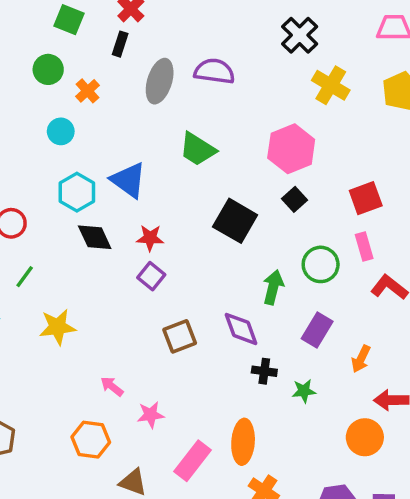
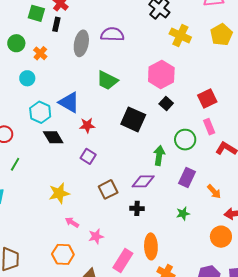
green square: (69, 20) -> (36, 13), moved
red star: (150, 238) -> (87, 125), moved
yellow star: (58, 327) -> (59, 193), moved
purple diamond: (241, 329) -> (143, 181), turned -65
orange arrow: (361, 359) -> (214, 192), turned -63
black cross: (264, 371) -> (137, 208), moved

